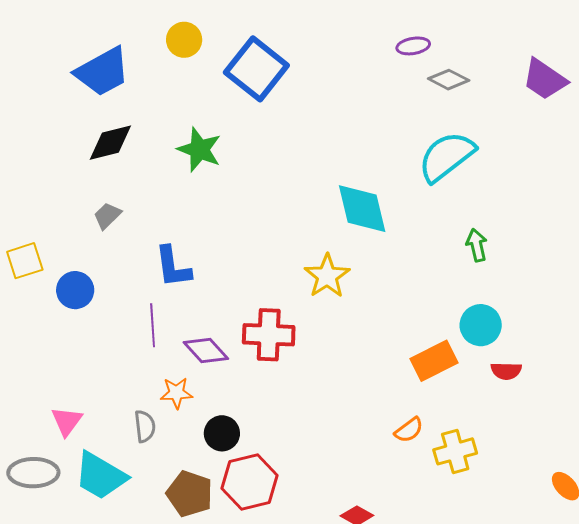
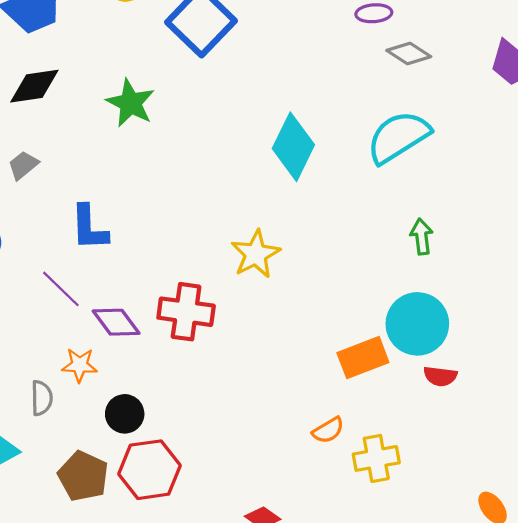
cyan diamond: (362, 209) -> (293, 147), moved, turned 34
purple line: (153, 325) -> (61, 289), turned -48
cyan circle: (481, 325) -> (417, 324), size x1.4

